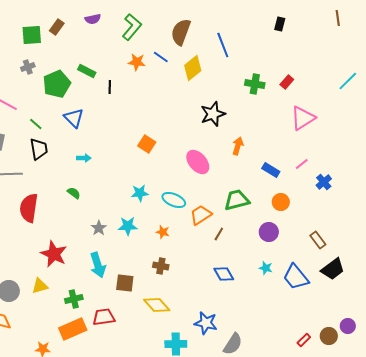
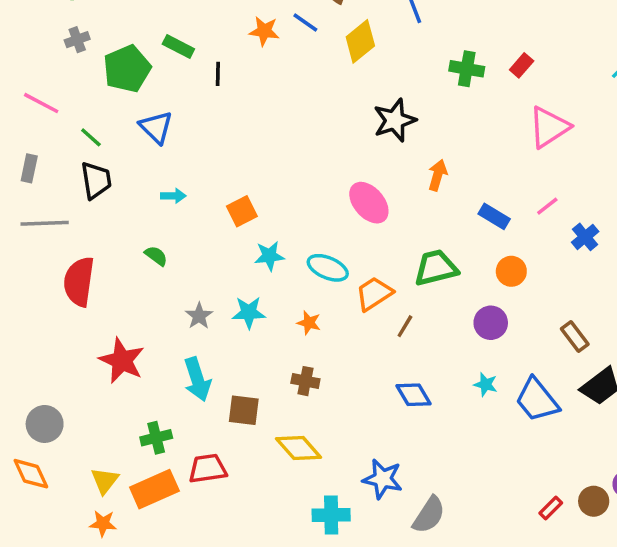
orange square: (147, 144) -> (242, 211), moved, turned 30
yellow triangle: (40, 286) -> (105, 481), moved, turned -36

